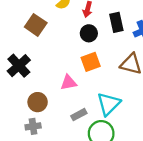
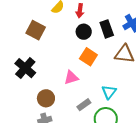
black rectangle: (116, 22) -> (107, 29), moved
orange square: (91, 62) -> (88, 57), turned -30
cyan triangle: (109, 104) -> (109, 92), size x0.7

